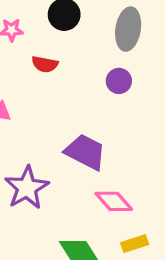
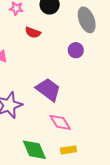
gray ellipse: (128, 29) -> (87, 20), turned -40

